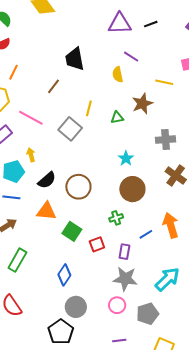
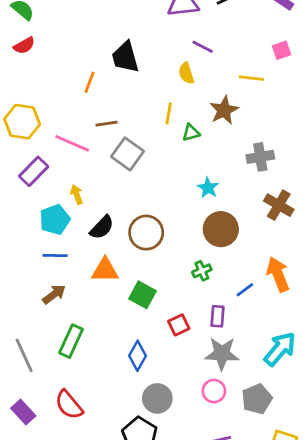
orange line: (13, 72) -> (90, 82), moved
brown line: (53, 86) -> (106, 124), moved, turned 49
yellow line: (89, 108) -> (169, 113), moved
red square: (97, 244) -> (179, 325), moved

